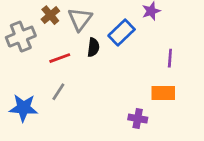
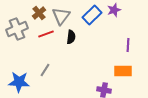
blue rectangle: (122, 33) -> (92, 15), moved
red line: (60, 58) -> (46, 34), moved

